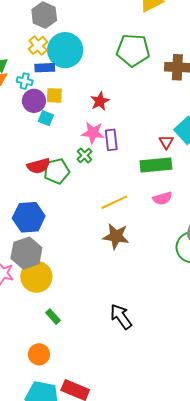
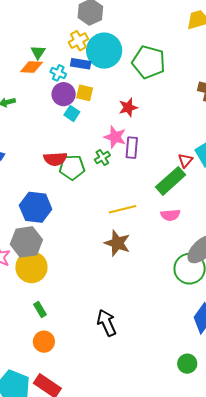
green pentagon: (133, 50) -> (149, 62), moved
green rectangle: (156, 165) -> (171, 181), turned -48
orange circle: (39, 354) -> (44, 342), moved

